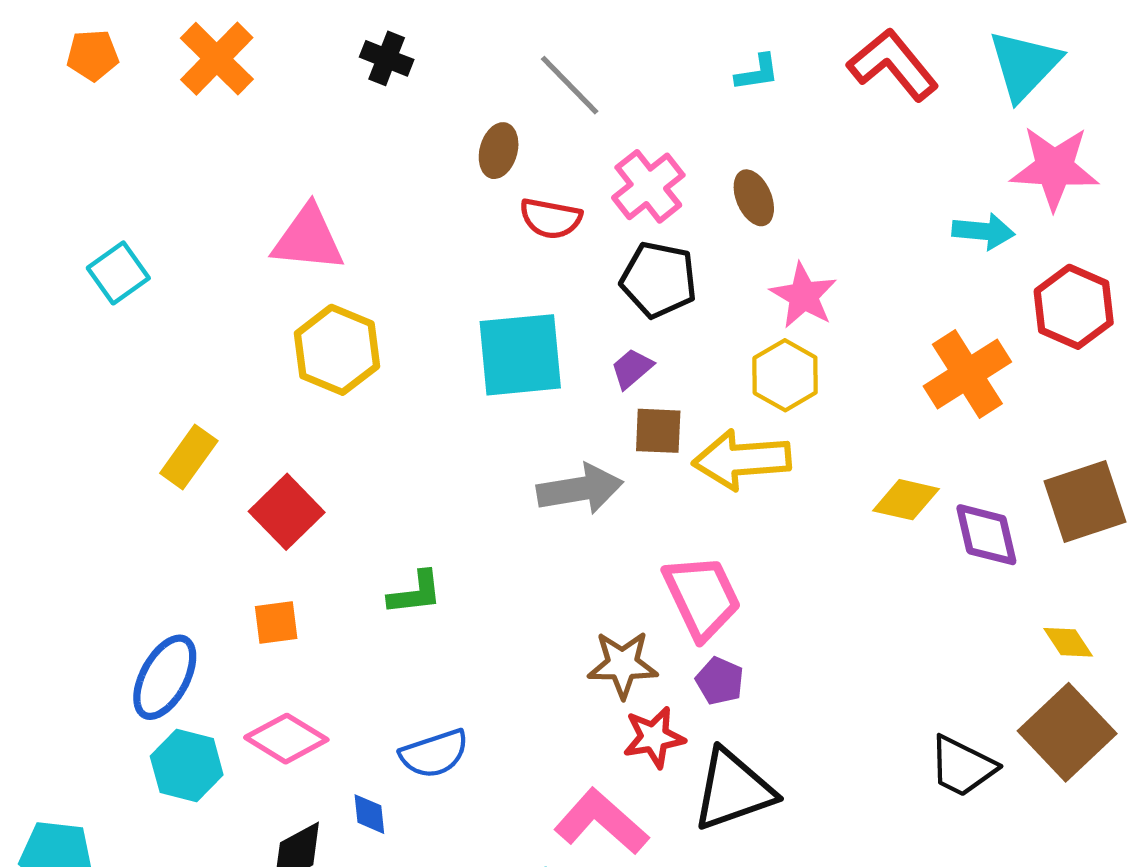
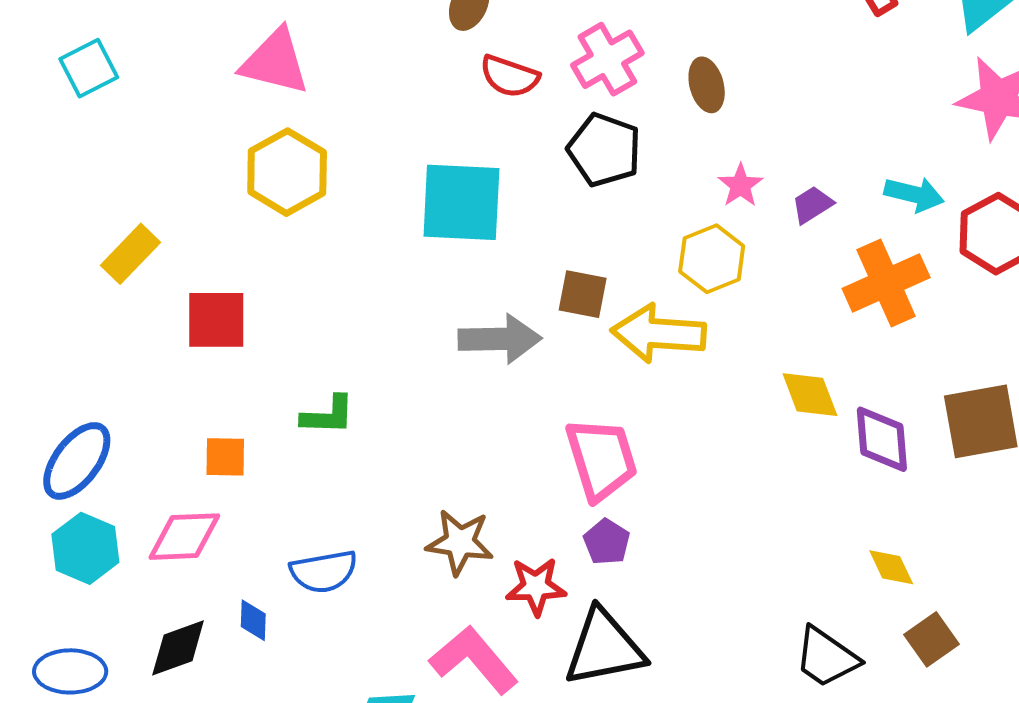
cyan arrow: (983, 231) -> (914, 194), moved
pink star: (804, 296) -> (740, 185), size x0.7
purple trapezoid: (632, 368) -> (812, 205), moved
yellow diamond: (906, 500) -> (810, 395), turned 48
red square: (287, 512) -> (216, 320), turned 36
orange square: (276, 623) -> (225, 457), moved
yellow diamond: (1068, 642) -> (891, 567), moved
brown star: (623, 664) -> (460, 542), moved
brown square: (1067, 732) -> (931, 639), size x0.6
pink diamond: (286, 739) -> (184, 537), turned -42

